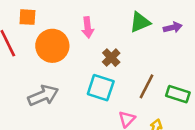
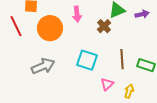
brown cross: (111, 58) -> (104, 26), moved
brown line: (146, 86) -> (122, 59), turned -30

